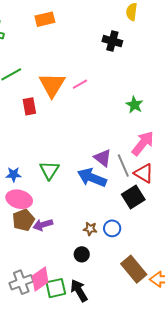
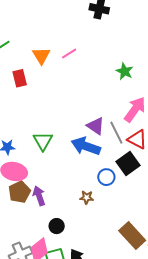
orange triangle: (52, 85) -> (41, 56), size x0.7
purple arrow: (43, 225) -> (39, 196), turned 90
blue circle: (112, 228) -> (106, 177), moved
black circle: (82, 254) -> (57, 226), moved

